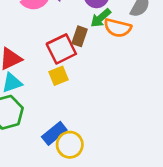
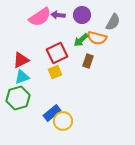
green arrow: (101, 18) -> (81, 40), moved
brown rectangle: (80, 36) -> (88, 61), moved

